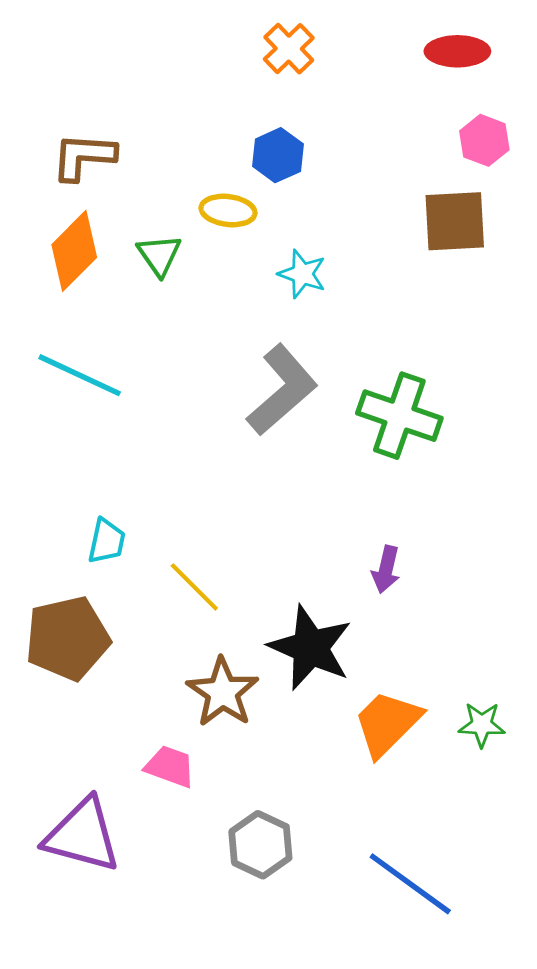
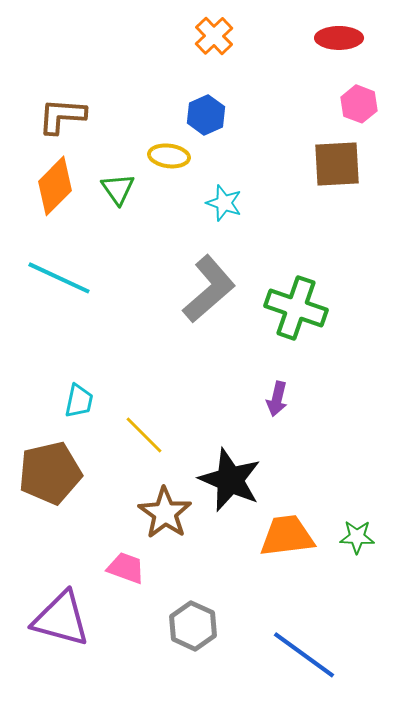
purple arrow: (386, 569) -> (277, 399), moved
orange trapezoid: (387, 723) -> (287, 536), turned 38

